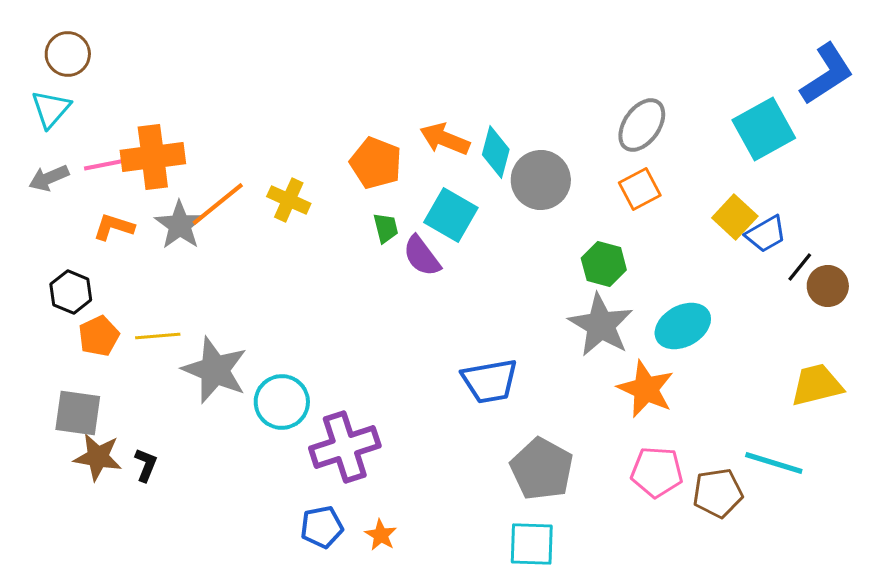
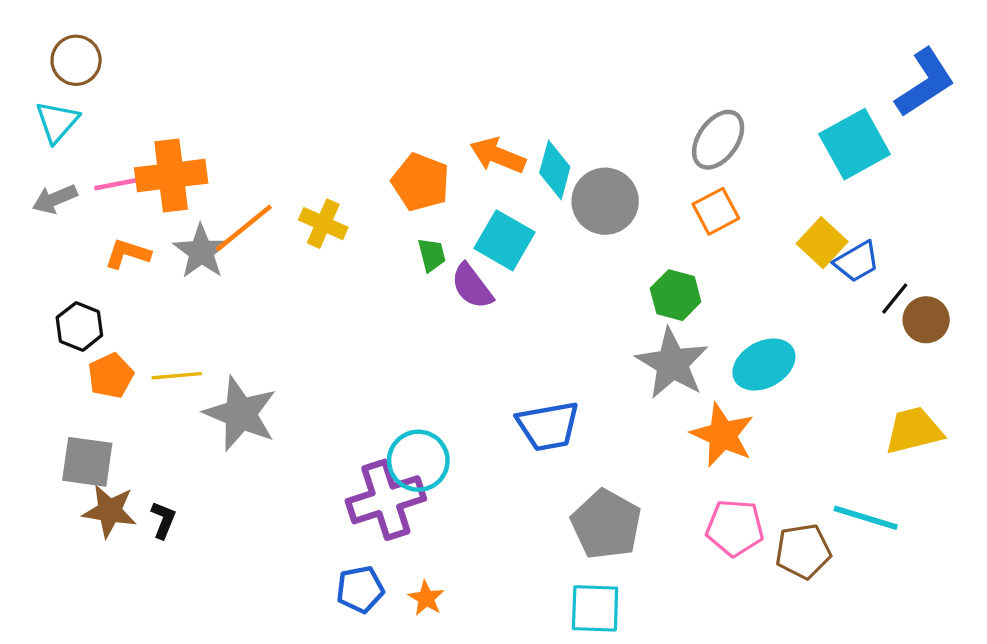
cyan circle: (282, 402) -> (418, 461), moved

